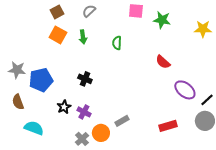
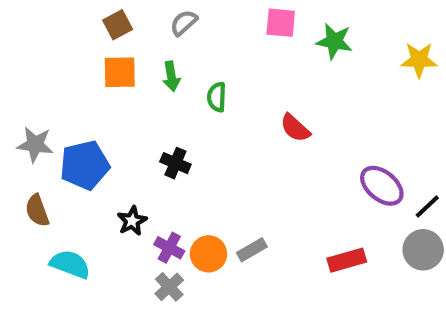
orange square: (58, 35) -> (120, 72), turned -30
green semicircle: (117, 43) -> (217, 97), moved
red semicircle: (163, 62) -> (295, 128), moved
purple cross: (84, 112) -> (169, 248), moved
orange circle: (101, 133) -> (208, 254), moved

